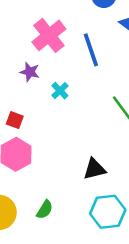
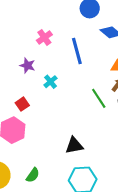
pink cross: (49, 35) -> (44, 37), size x0.6
red square: (15, 120) -> (22, 104), moved, turned 32

